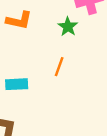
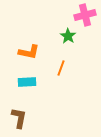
orange L-shape: (19, 20) -> (29, 52), moved

